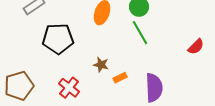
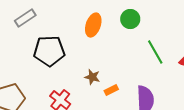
green line: (140, 33) -> (155, 52), moved

